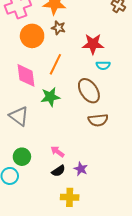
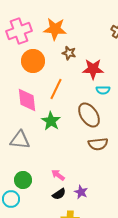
brown star: (58, 28) -> (69, 53), moved
green star: (50, 97) -> (51, 121), turned -30
gray triangle: (19, 116) -> (20, 140), turned -30

